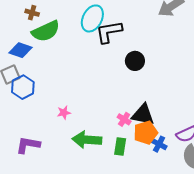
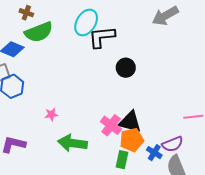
pink cross: (124, 119) -> (111, 125), size x1.5
blue cross: (159, 144) -> (154, 153), moved
green rectangle: (120, 147) -> (122, 160), moved

